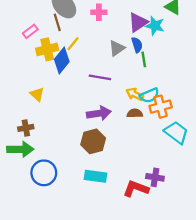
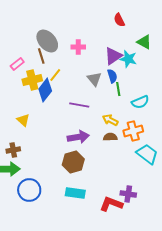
gray triangle: (117, 48) -> (94, 79), turned -35
cyan semicircle: (149, 95) -> (140, 102), moved

